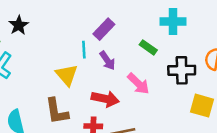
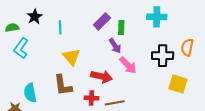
green rectangle: (148, 47) -> (121, 28), moved, turned 56
cyan line: (84, 50) -> (60, 27), moved
purple arrow: (107, 61) -> (115, 46), moved

